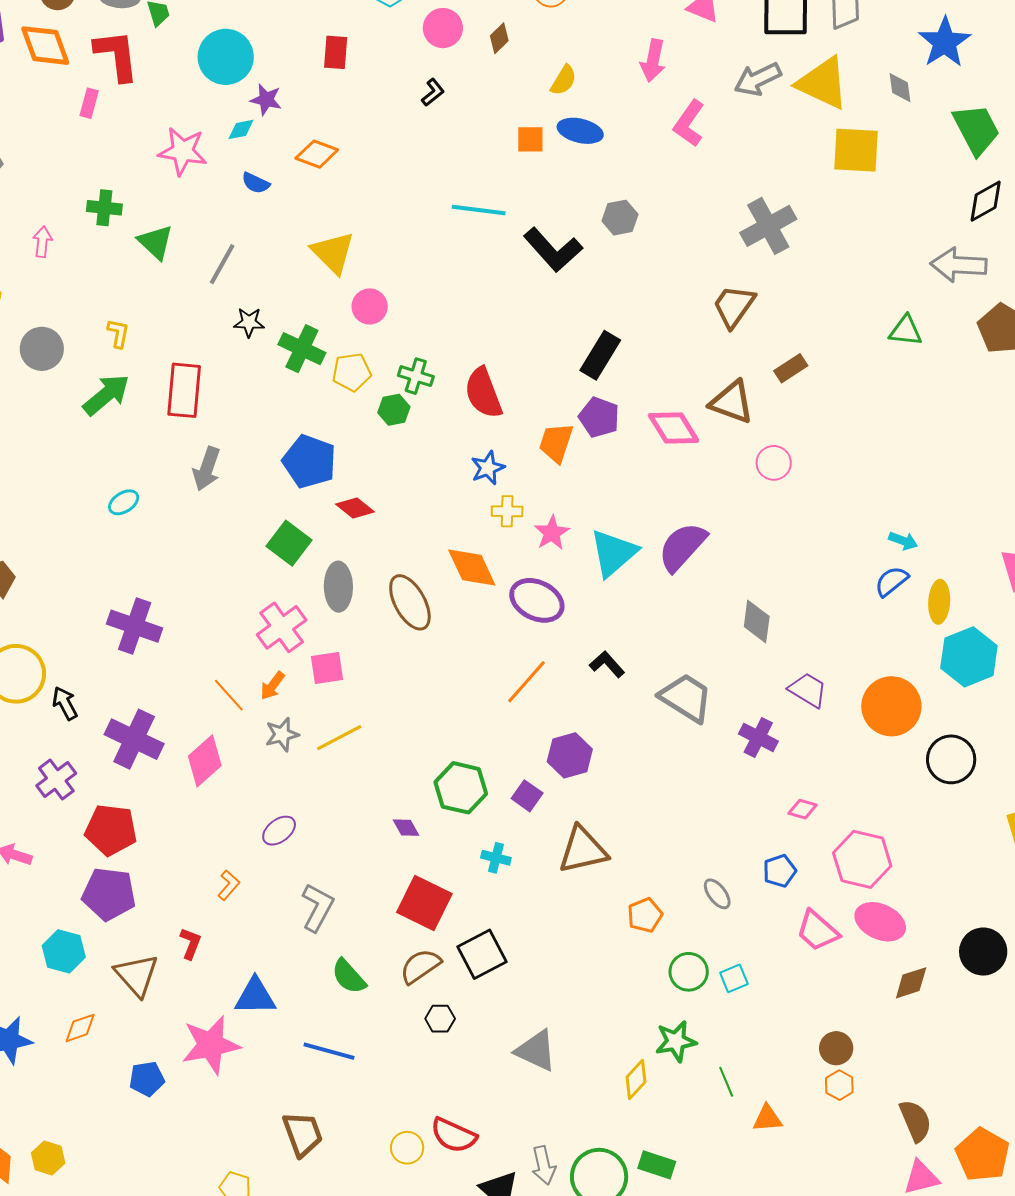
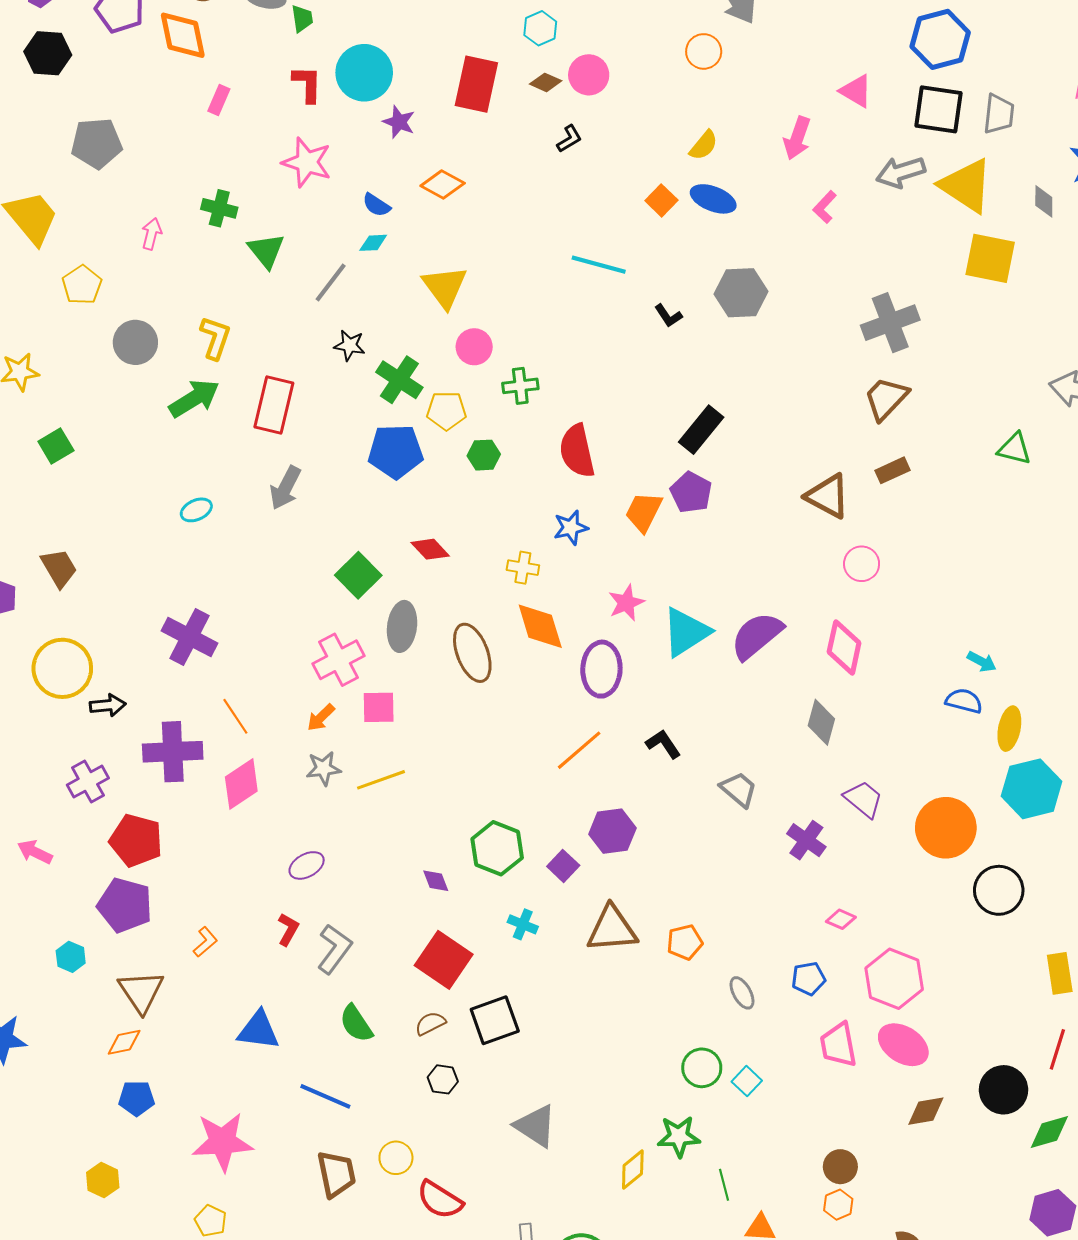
brown diamond: (499, 38) -> (546, 82), moved, turned 60
red rectangle: (336, 52) -> (476, 84), size x1.6
red L-shape: (117, 55) -> (307, 84), moved, size x0.7
pink L-shape: (689, 123) -> (825, 207), size x0.7
cyan diamond: (241, 129) -> (373, 243), moved
orange square: (530, 139) -> (661, 200), turned 36
gray hexagon: (620, 218) -> (741, 293), size x1.4
black L-shape: (553, 250) -> (668, 316), size x0.5
brown trapezoid: (734, 306) -> (886, 398), moved
yellow L-shape: (118, 333) -> (215, 338), size x1.4
green cross: (416, 376) -> (520, 386), moved, turned -32
pink diamond: (674, 428) -> (844, 647), moved, turned 36
blue pentagon: (309, 461) -> (396, 452), moved, turned -30
yellow cross: (507, 511) -> (523, 568), moved
blue semicircle: (891, 581) -> (964, 701), turned 45
purple ellipse: (537, 600) -> (601, 669), turned 58
orange line: (229, 695) -> (235, 716), moved
gray trapezoid: (686, 698) -> (739, 789), size x0.7
black arrow: (65, 703) -> (108, 705), turned 104
purple cross: (134, 739) -> (173, 752), turned -36
orange L-shape: (229, 885) -> (205, 942), moved
orange pentagon: (645, 915) -> (685, 942), moved
pink trapezoid: (817, 931) -> (838, 1045), turned 30
red L-shape: (191, 943) -> (288, 929), moved
cyan hexagon: (64, 951) -> (71, 957), size x0.7
brown semicircle: (420, 966) -> (430, 1023), size x0.7
cyan square: (734, 978) -> (747, 1081), turned -32
orange diamond: (80, 1028) -> (124, 1042), moved
pink star: (211, 1045) -> (222, 1142), moved
brown trapezoid: (303, 1134) -> (336, 1174), moved
yellow circle: (407, 1148) -> (396, 1158), moved
yellow hexagon: (48, 1158) -> (103, 1180), moved

